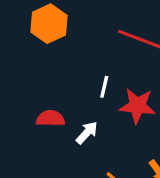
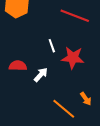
white line: (104, 87) -> (52, 46), turned -32

